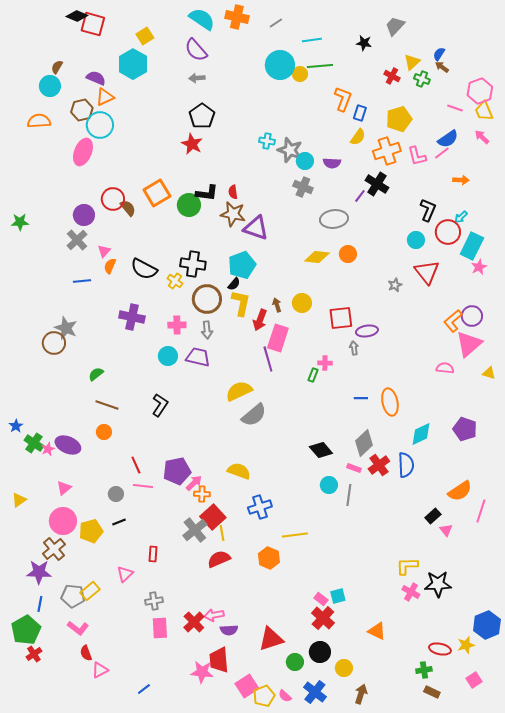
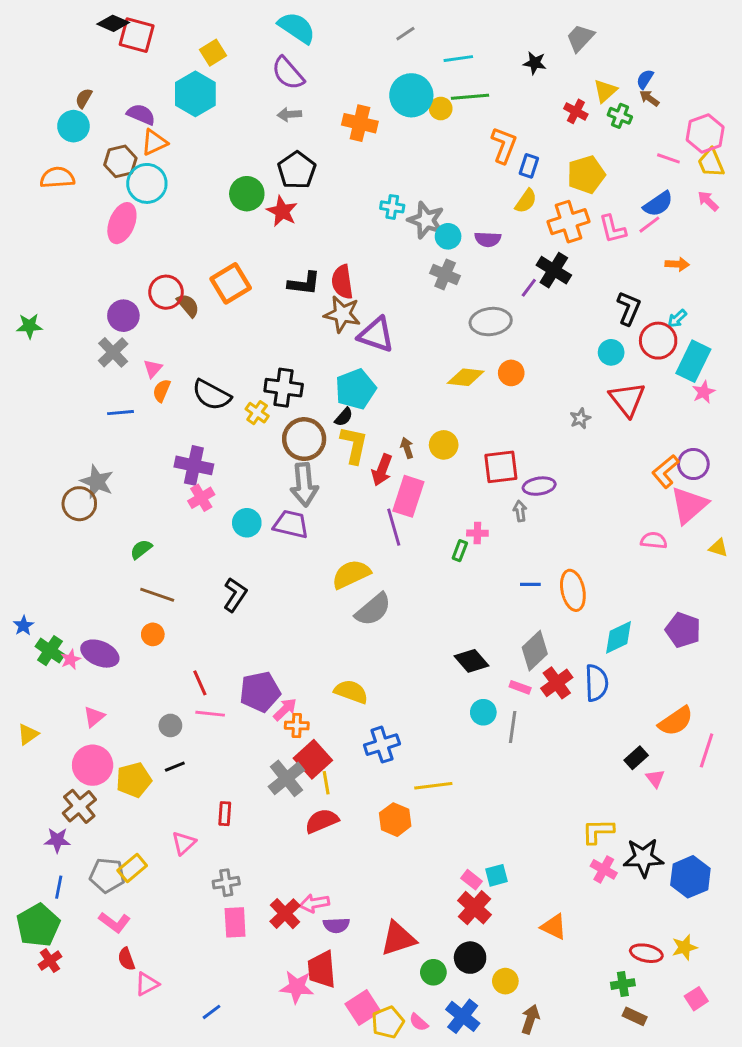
orange cross: (237, 17) -> (360, 123), moved
red semicircle: (233, 192) -> (342, 282), size x1.6
green circle: (189, 205) -> (247, 194), moved
pink cross: (177, 325) -> (201, 498), moved, turned -30
gray arrow: (207, 330) -> (304, 485), size x1.6
purple star: (39, 572) -> (57, 840), size x0.7
blue hexagon: (487, 625) -> (690, 877), moved

